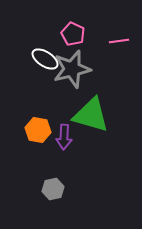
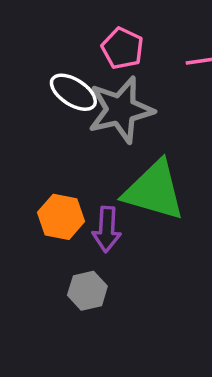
gray hexagon: (53, 189) -> (87, 291), moved

